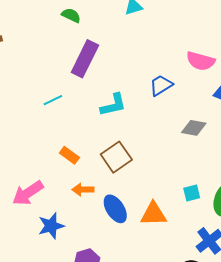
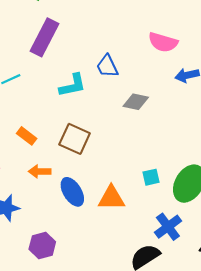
blue trapezoid: (161, 85) -> (107, 66), moved, turned -85
gray diamond: (194, 128) -> (136, 102), moved
brown square: (116, 157) -> (75, 139), turned -32

